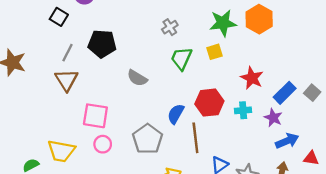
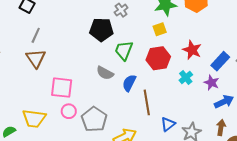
black pentagon: (102, 44) -> (101, 30), moved
green trapezoid: (181, 58) -> (124, 50), moved
gray semicircle: (137, 78) -> (105, 73), moved
red hexagon: (209, 103) -> (158, 58), moved
cyan cross: (243, 110) -> (186, 78), turned -32
gray pentagon: (148, 139) -> (94, 119), moved

